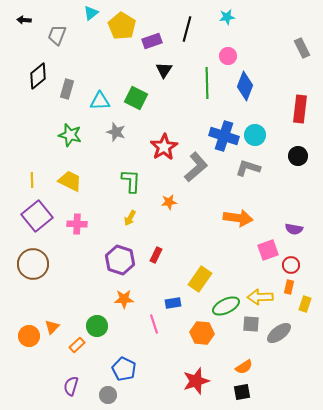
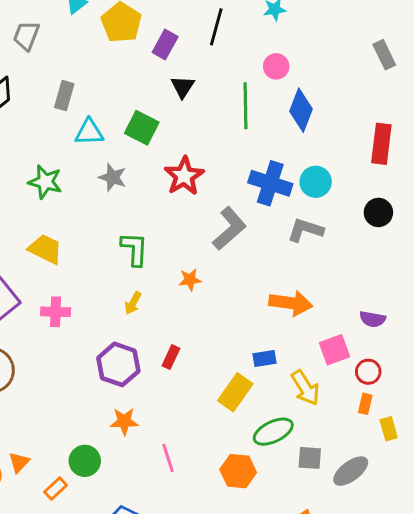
purple rectangle: (152, 41) -> (165, 44), turned -42
gray rectangle: (67, 89) -> (64, 96), moved
red star: (164, 147) -> (184, 176), moved
yellow arrow: (260, 297) -> (305, 388), moved, turned -120
blue rectangle: (173, 303) -> (264, 359), moved
yellow rectangle: (305, 304) -> (389, 429), turned -35

